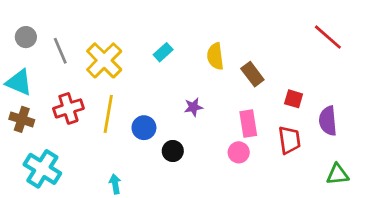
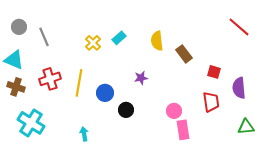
yellow cross: (104, 60) -> (93, 43), moved, size x0.6
pink rectangle: (248, 124) -> (183, 130), moved

